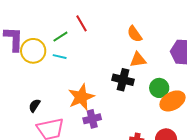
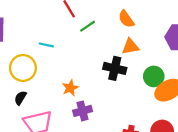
green line: (60, 37) -> (88, 26), moved
yellow circle: (33, 51) -> (23, 68), moved
orange star: (81, 97) -> (70, 88), size x0.6

